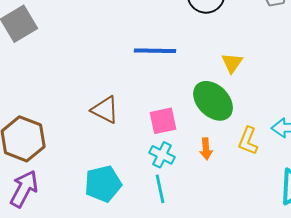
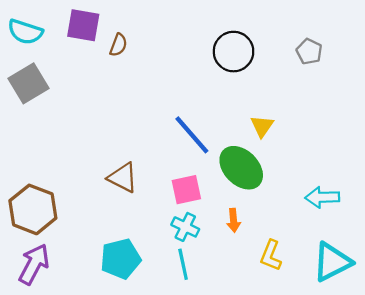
blue line: (155, 51) -> (192, 135), moved, turned 48
yellow L-shape: (248, 141) -> (271, 255), moved

